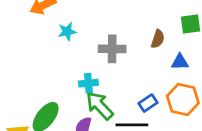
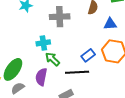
green arrow: (100, 106) -> (52, 59), size x0.7

